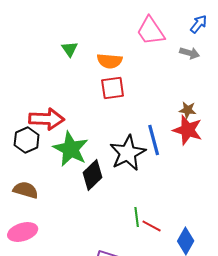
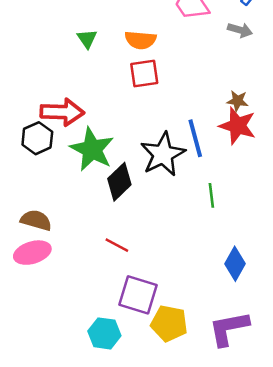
green triangle: (70, 49) -> (87, 39), moved
brown semicircle: (26, 190) -> (36, 220), moved
green line: (137, 217) -> (211, 195), moved
red line: (152, 226) -> (117, 245), moved

